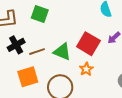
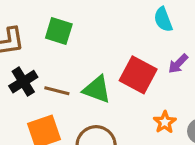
brown line: (37, 52) -> (57, 91), turned 35
orange star: (86, 69) -> (165, 122), moved

